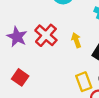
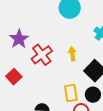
red cross: (46, 35) -> (42, 55), moved

